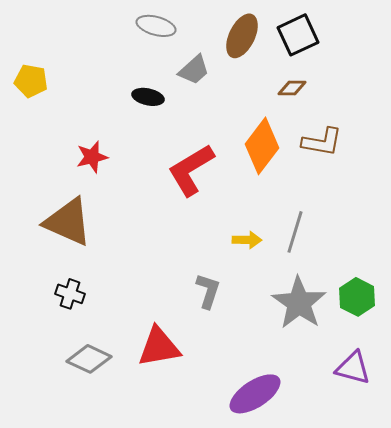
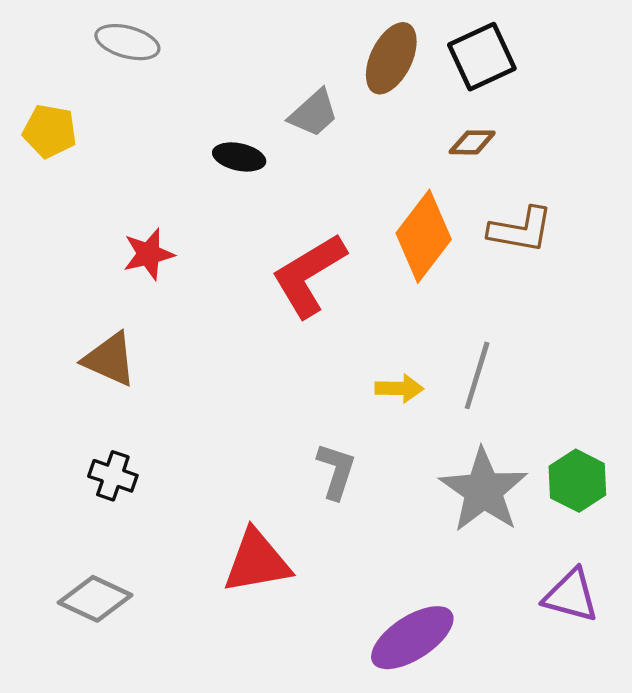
gray ellipse: (156, 26) -> (127, 42), moved
brown triangle: (68, 222) -> (110, 359), size x0.7
gray diamond: (89, 359) -> (95, 599), moved

